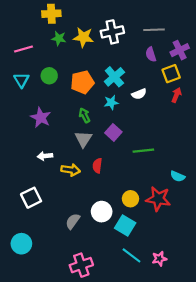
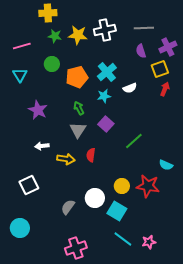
green circle: (49, 76) -> (52, 64), moved
green line: (143, 151) -> (134, 141), turned -36

